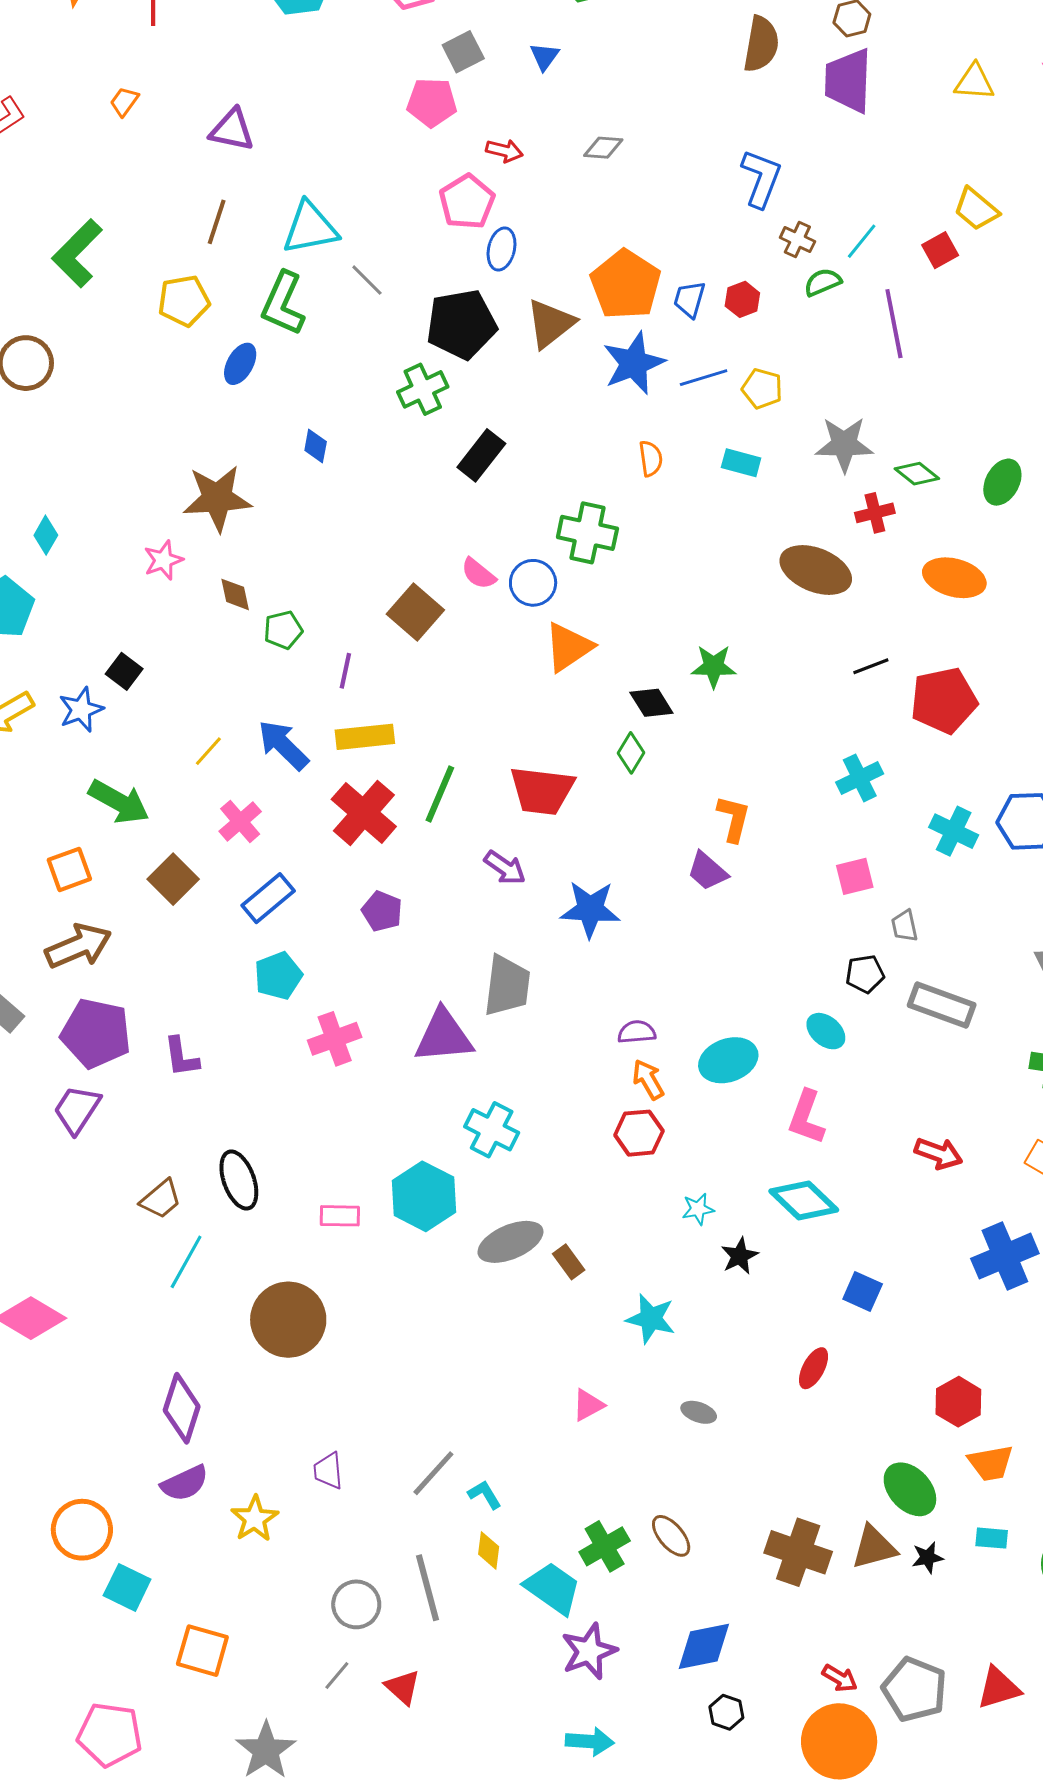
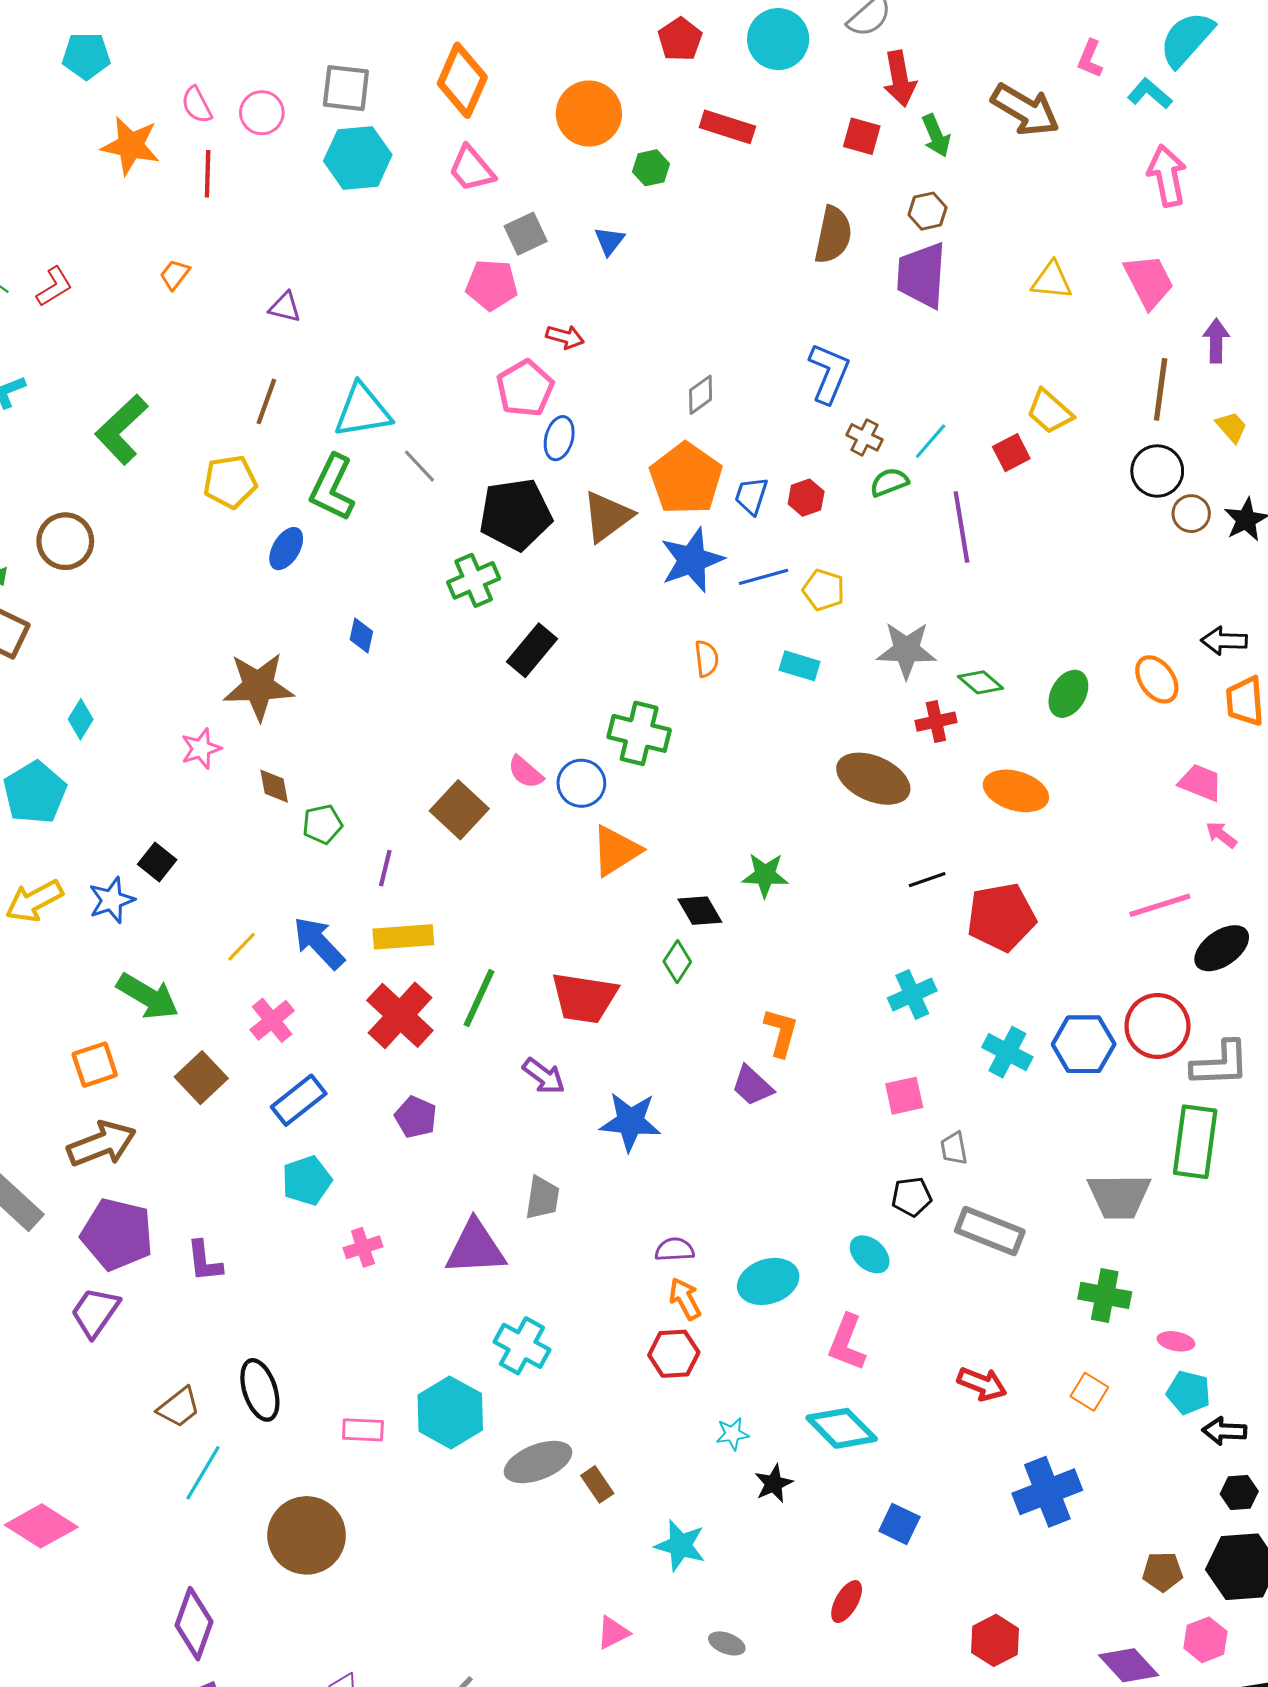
purple triangle: (232, 130) -> (285, 307), size x0.7
gray diamond: (603, 148) -> (701, 395), moved, turned -42
gray trapezoid: (507, 986) -> (542, 1198), size x0.7
pink cross: (335, 1039) -> (363, 1247), size x0.7

